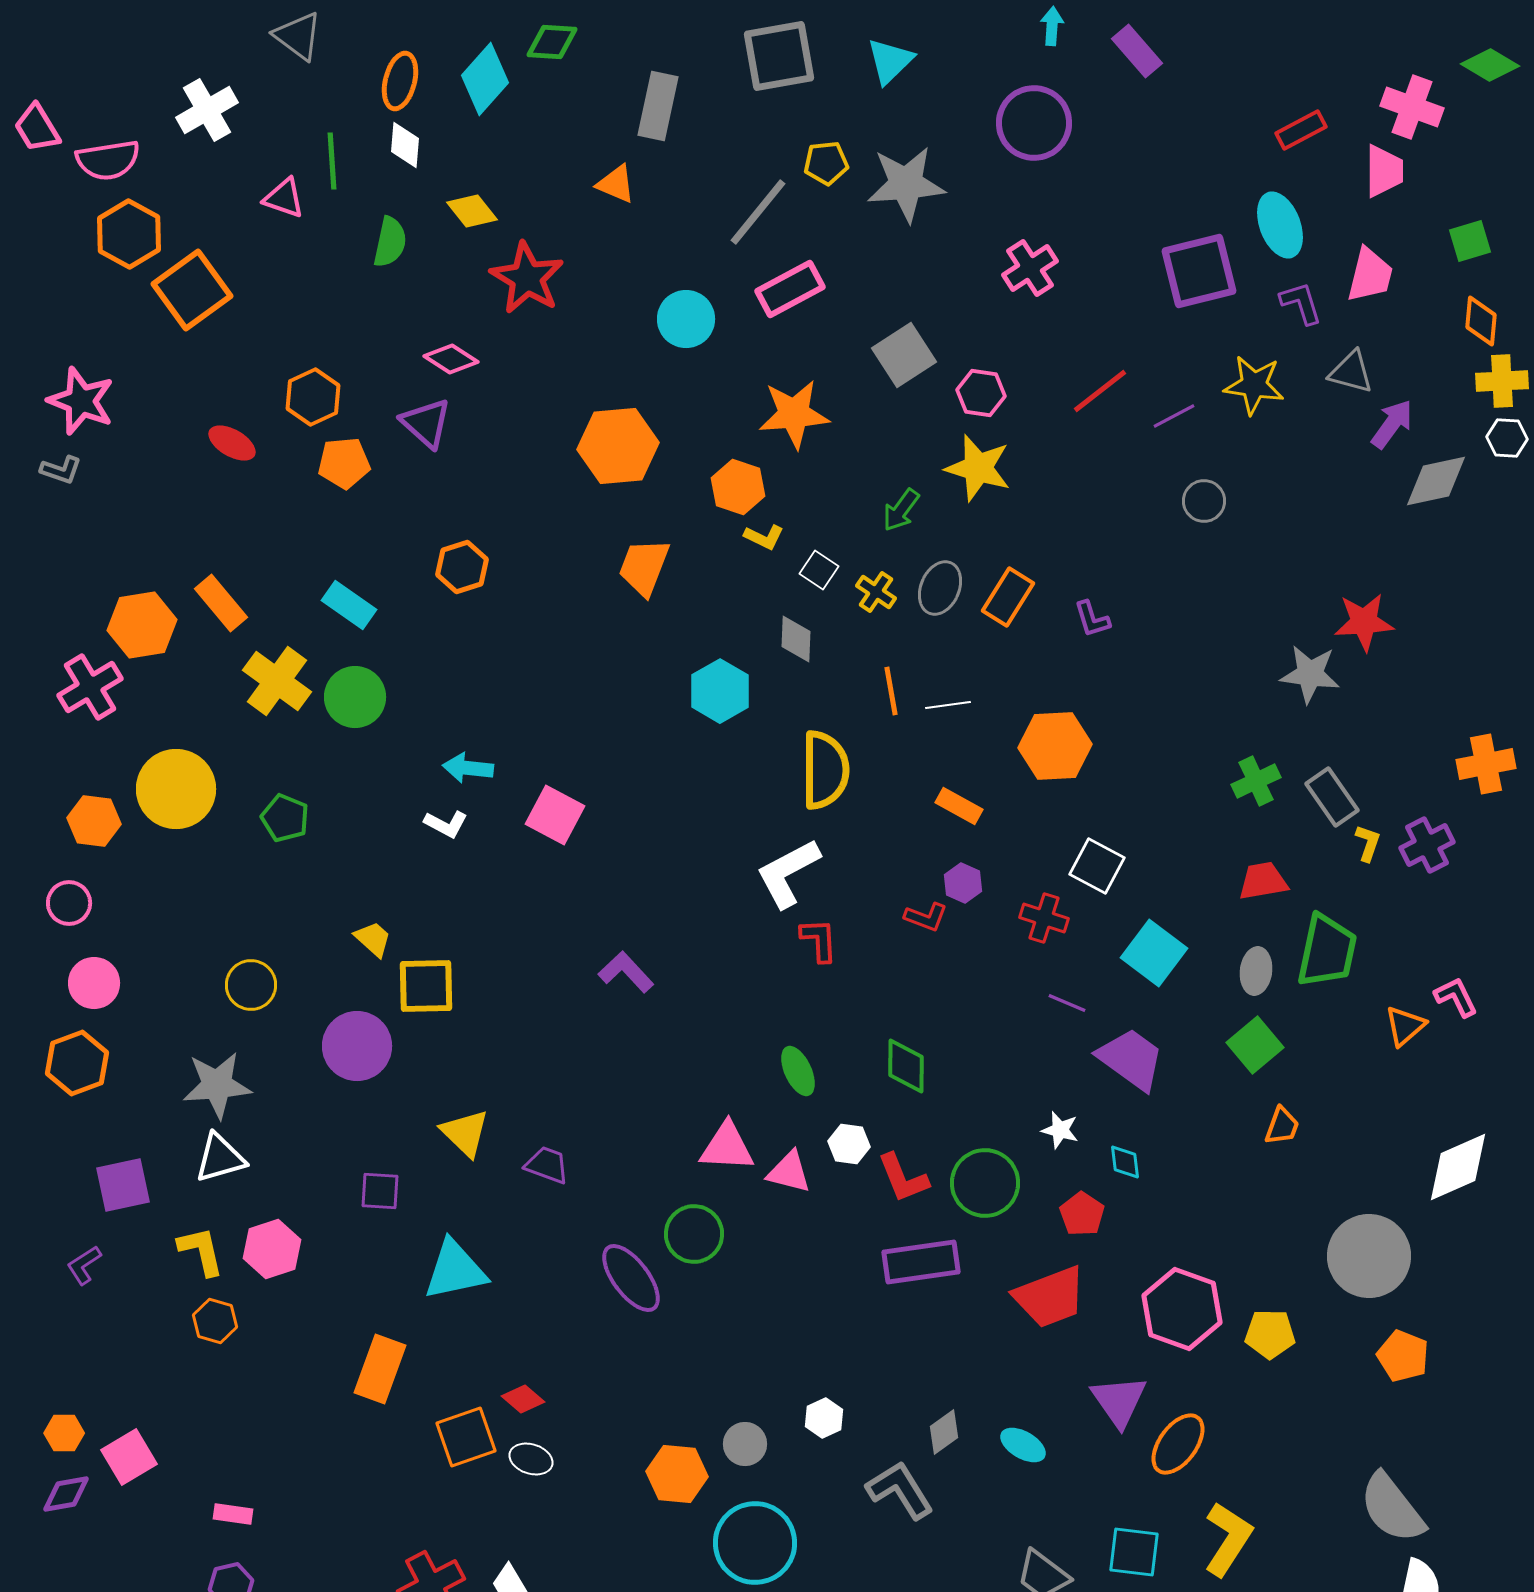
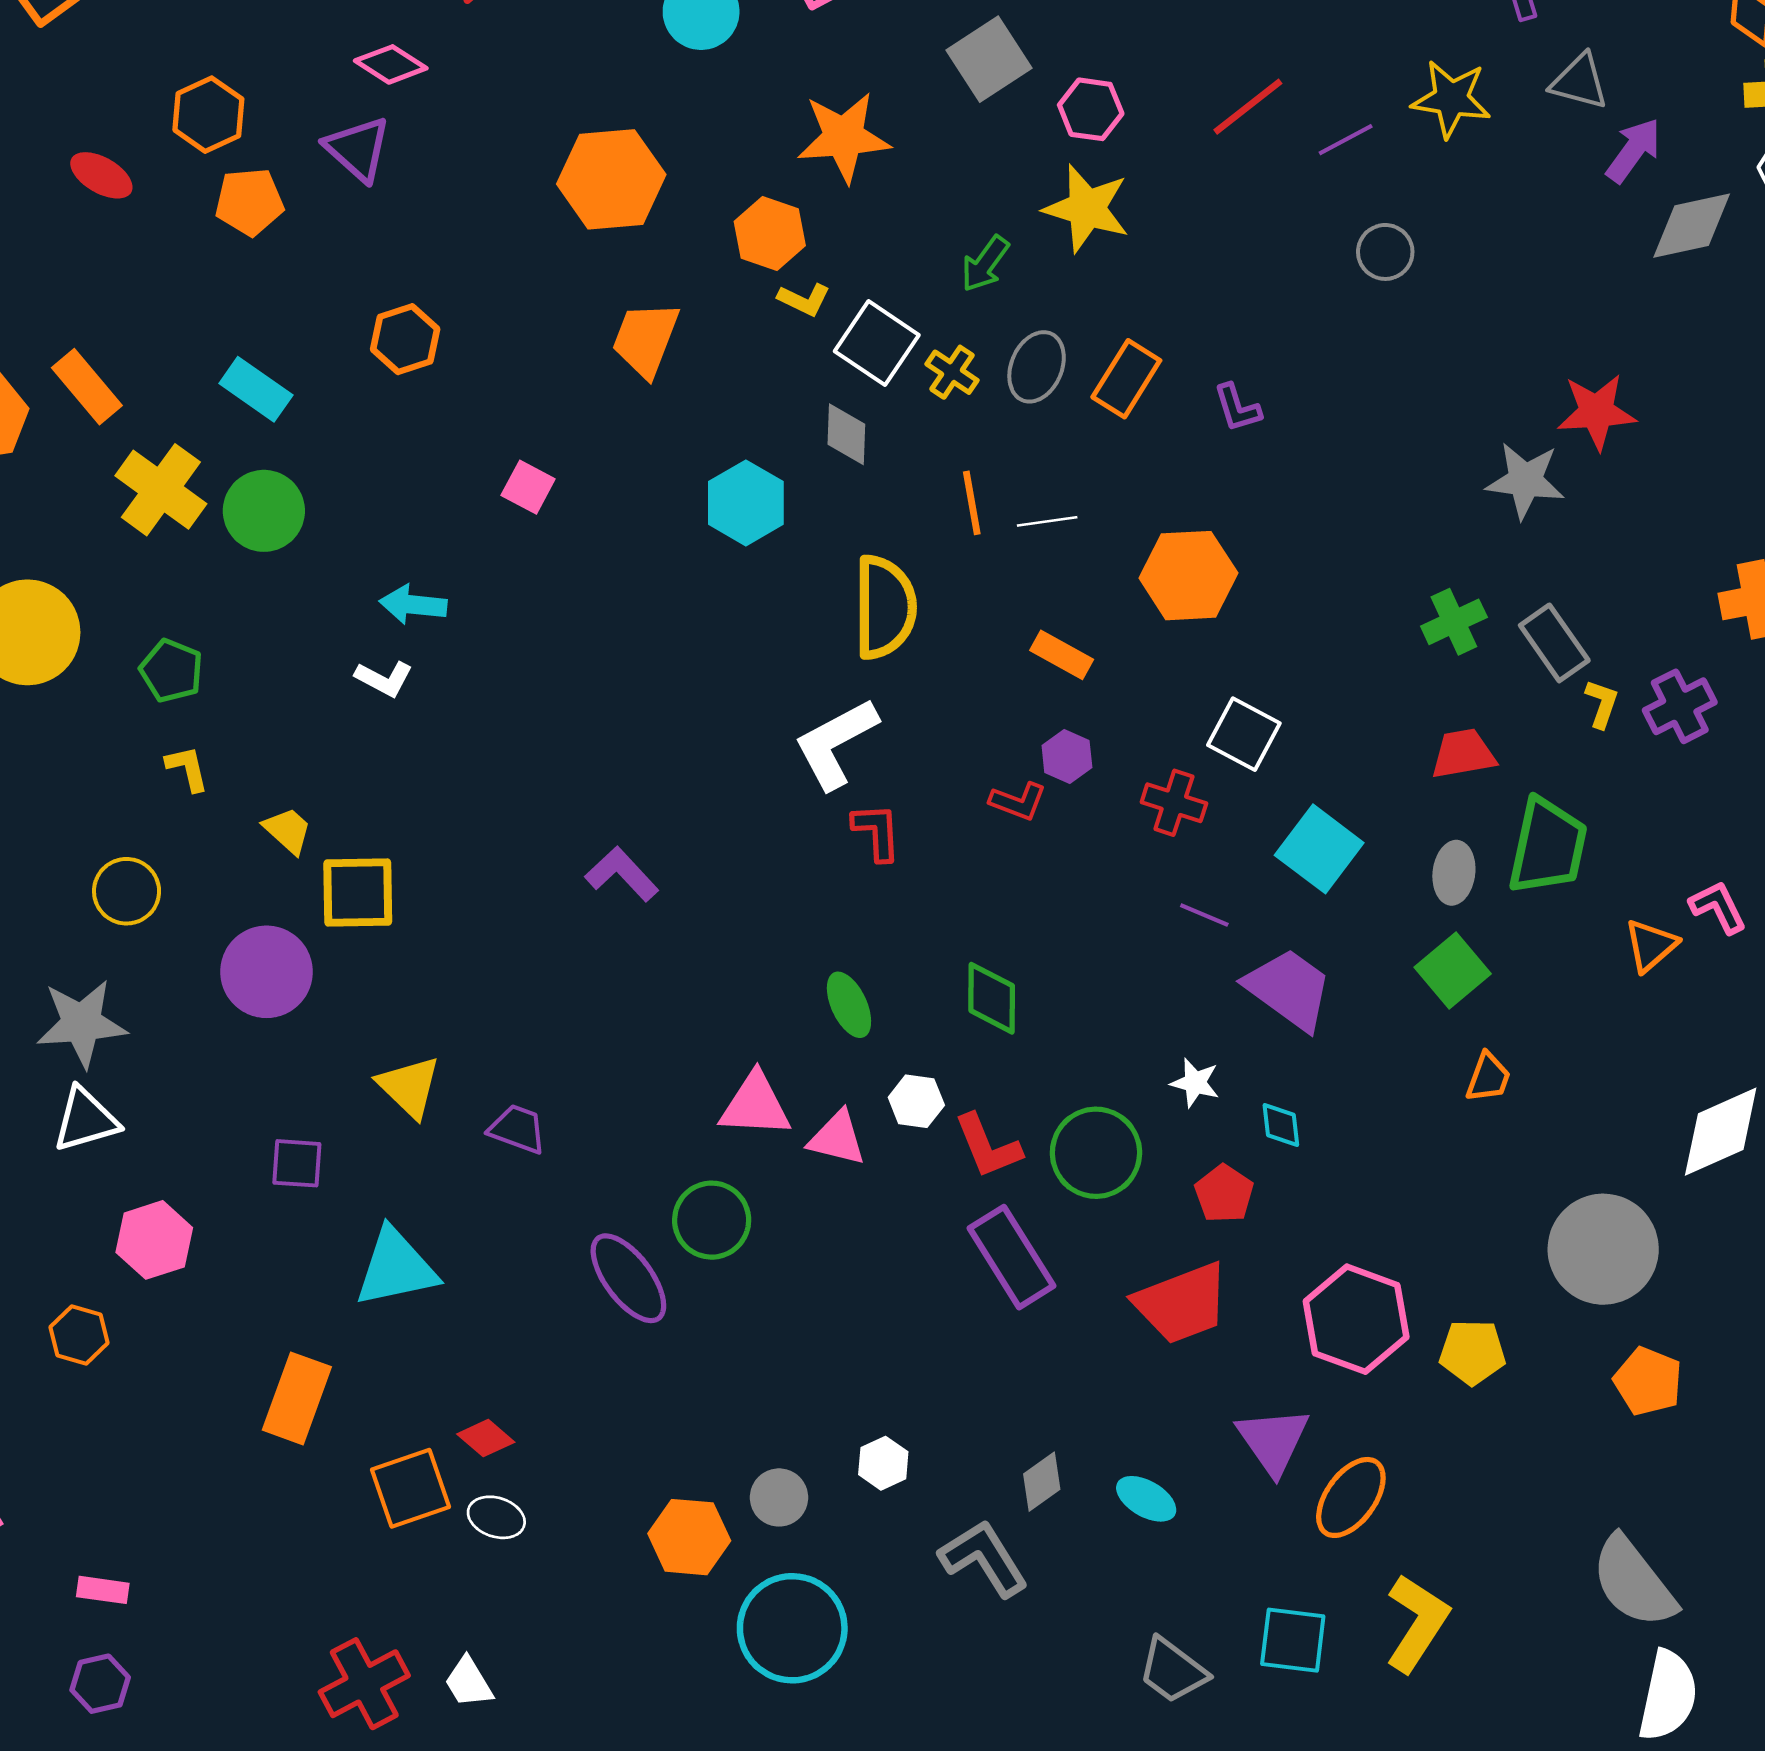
white square: (819, 570) -> (877, 343), size x1.6
pink square: (555, 815) -> (528, 487), moved, size x0.7
yellow L-shape: (201, 1251) -> (187, 768), moved, size x0.7
purple rectangle: (921, 1262) -> (1011, 1257), turned 66

